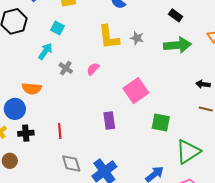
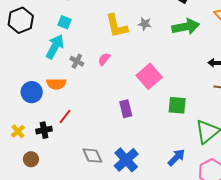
cyan arrow: (45, 51) -> (55, 47), size x1.4
orange semicircle: (32, 89) -> (56, 84), moved
blue circle: (15, 109) -> (32, 92), moved
red line: (60, 131) -> (65, 117), moved, turned 49

